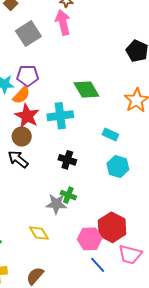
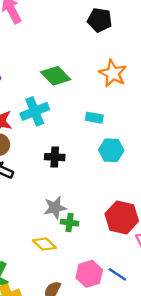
green cross: (68, 195) -> (70, 223), moved
pink hexagon: (90, 239) -> (89, 274), moved
blue line: (98, 265) -> (117, 274), moved

